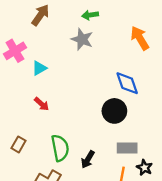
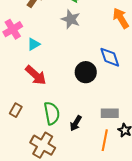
red arrow: (42, 104) -> (36, 75), size x1.6
black circle: (114, 111) -> (86, 72), moved

